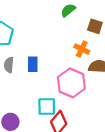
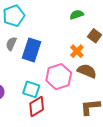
blue rectangle: (33, 64) -> (32, 50), size x1.6

